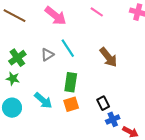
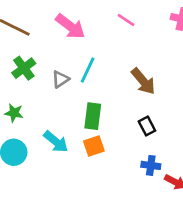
cyan line: (68, 48) -> (88, 70), turned 60
green cross: (17, 58) -> (24, 68), moved
black rectangle: (103, 103) -> (147, 126), moved
blue cross: (113, 119) -> (151, 165), turned 32

